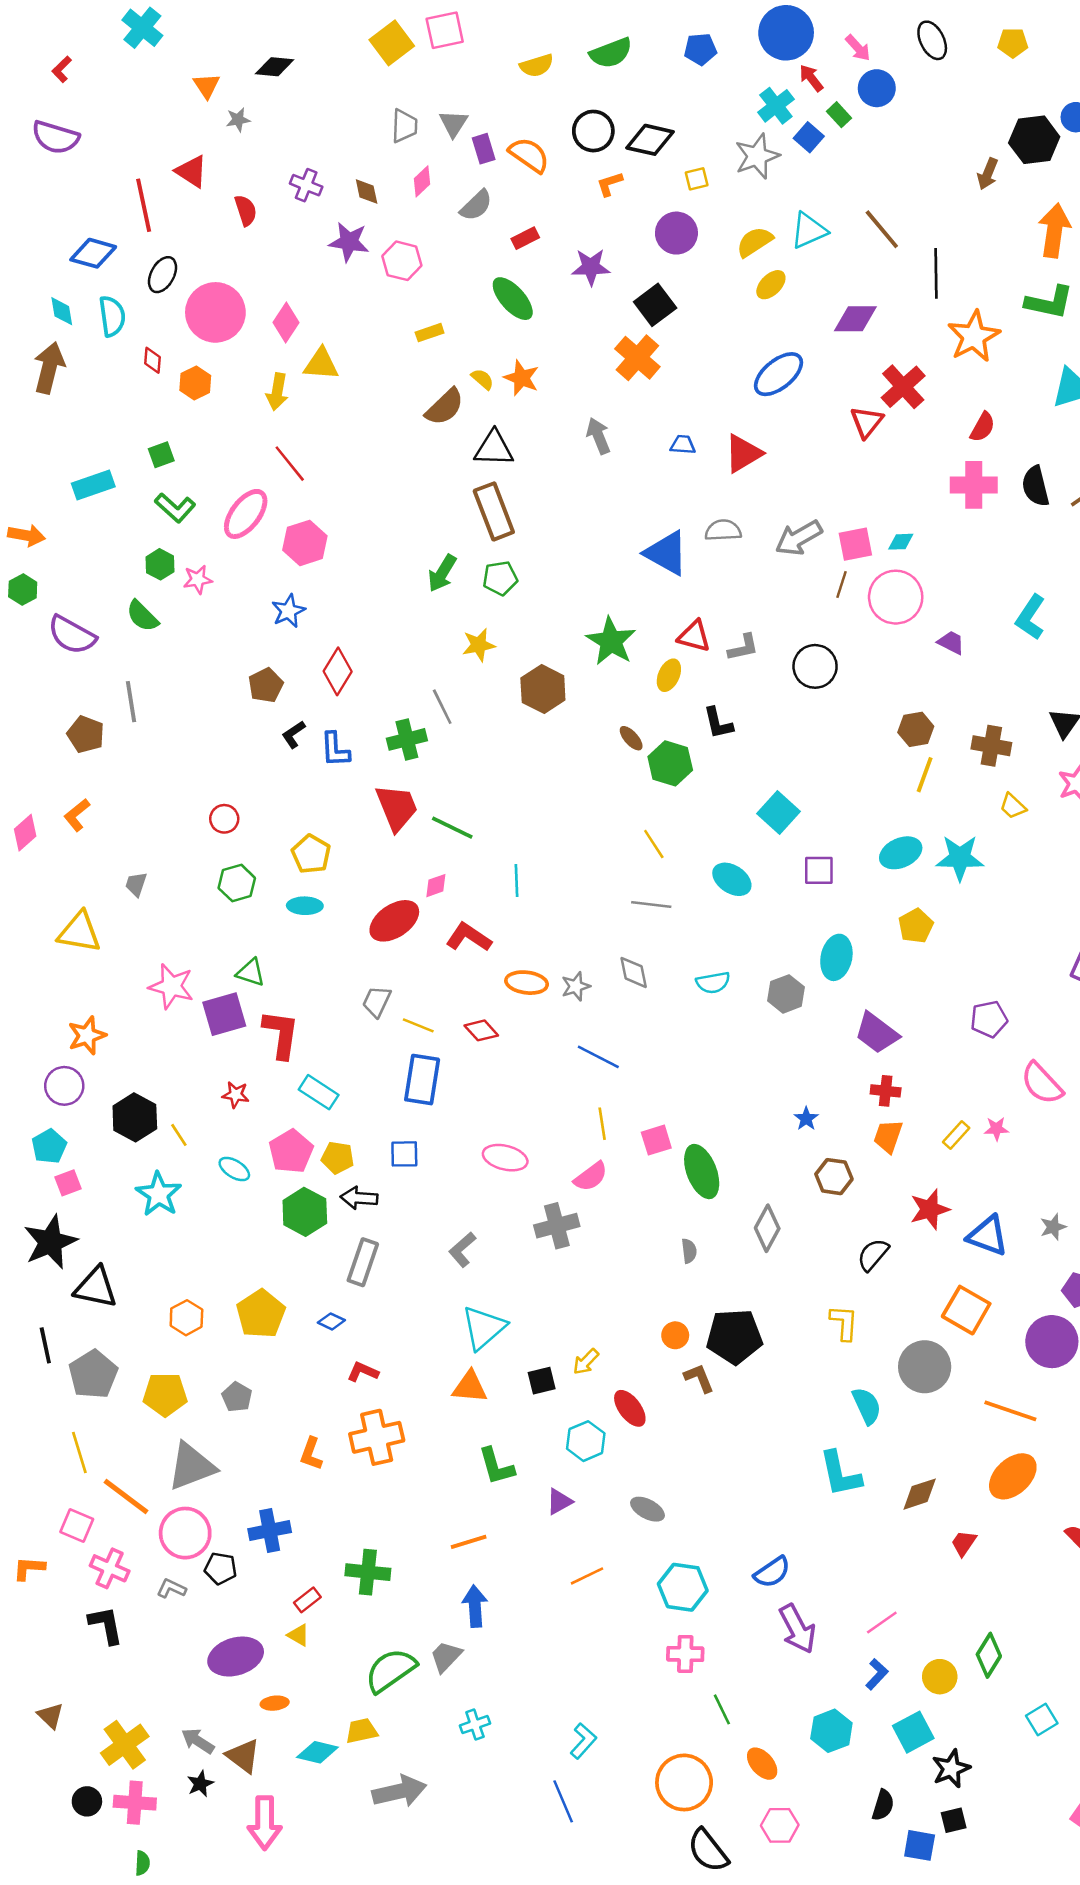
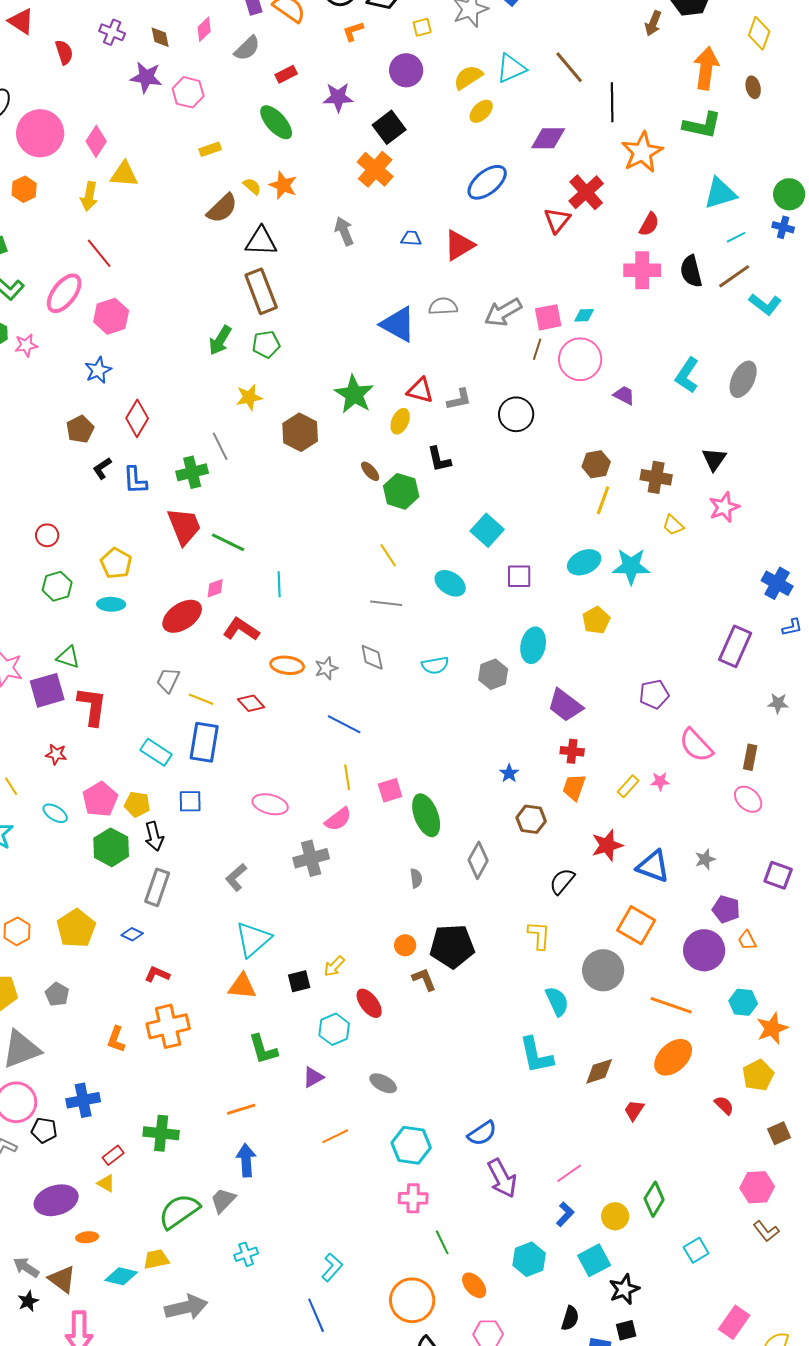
cyan rectangle: (319, 1092) -> (156, 752), moved
black arrow: (359, 1198) -> (154, 836), turned -108

